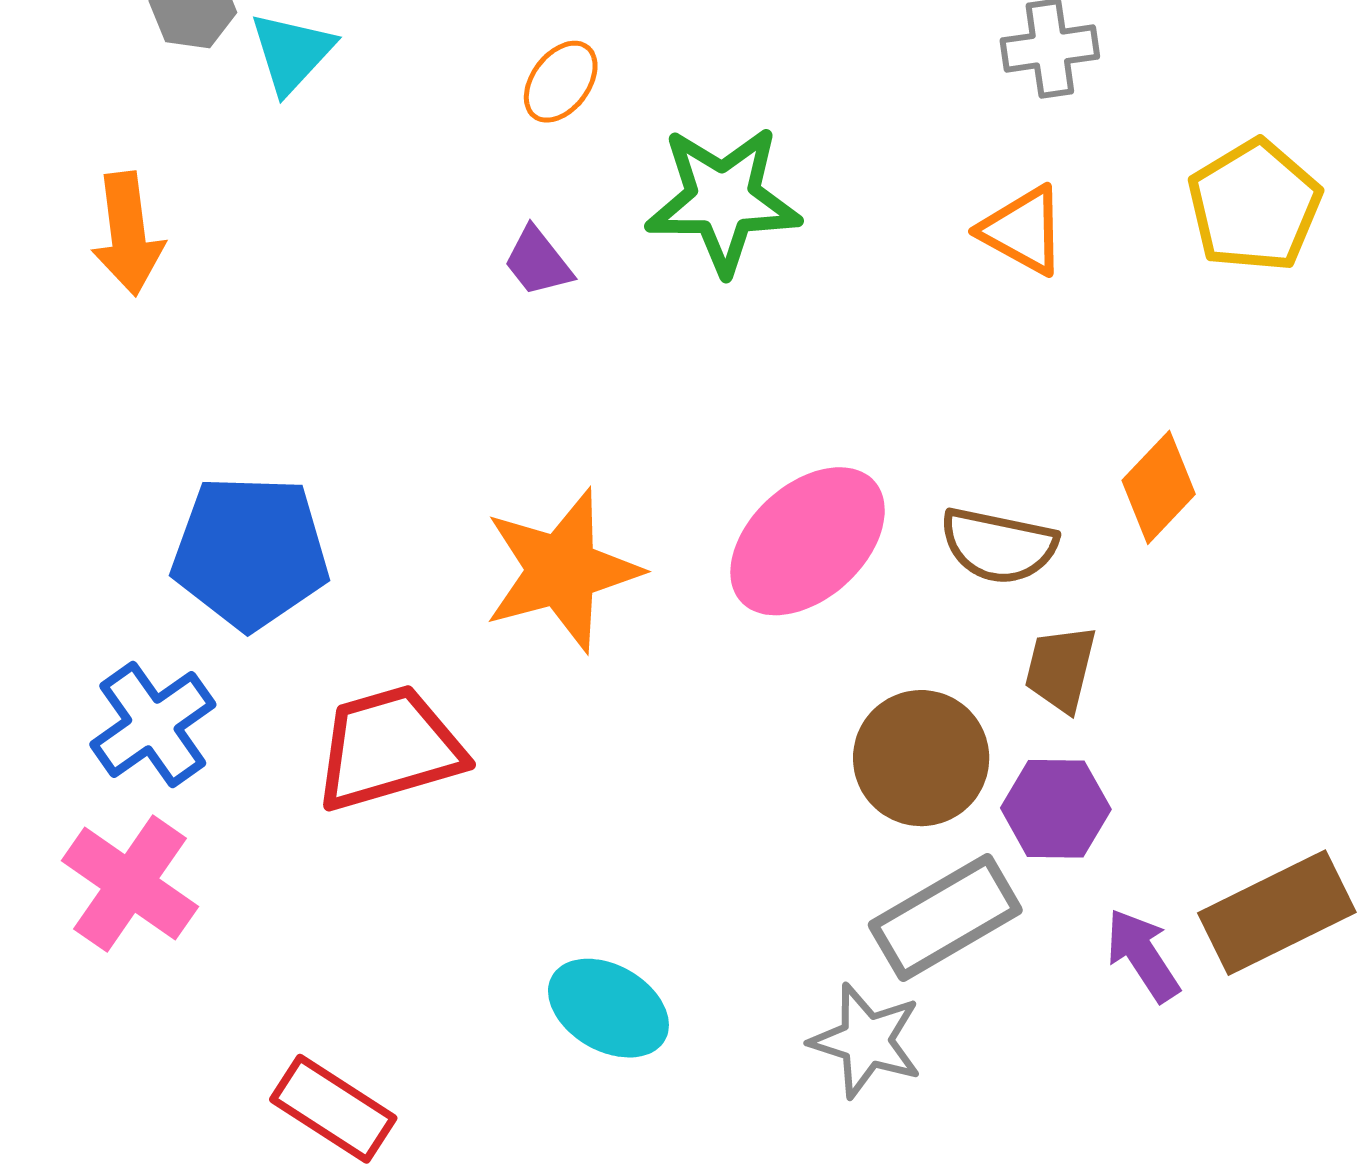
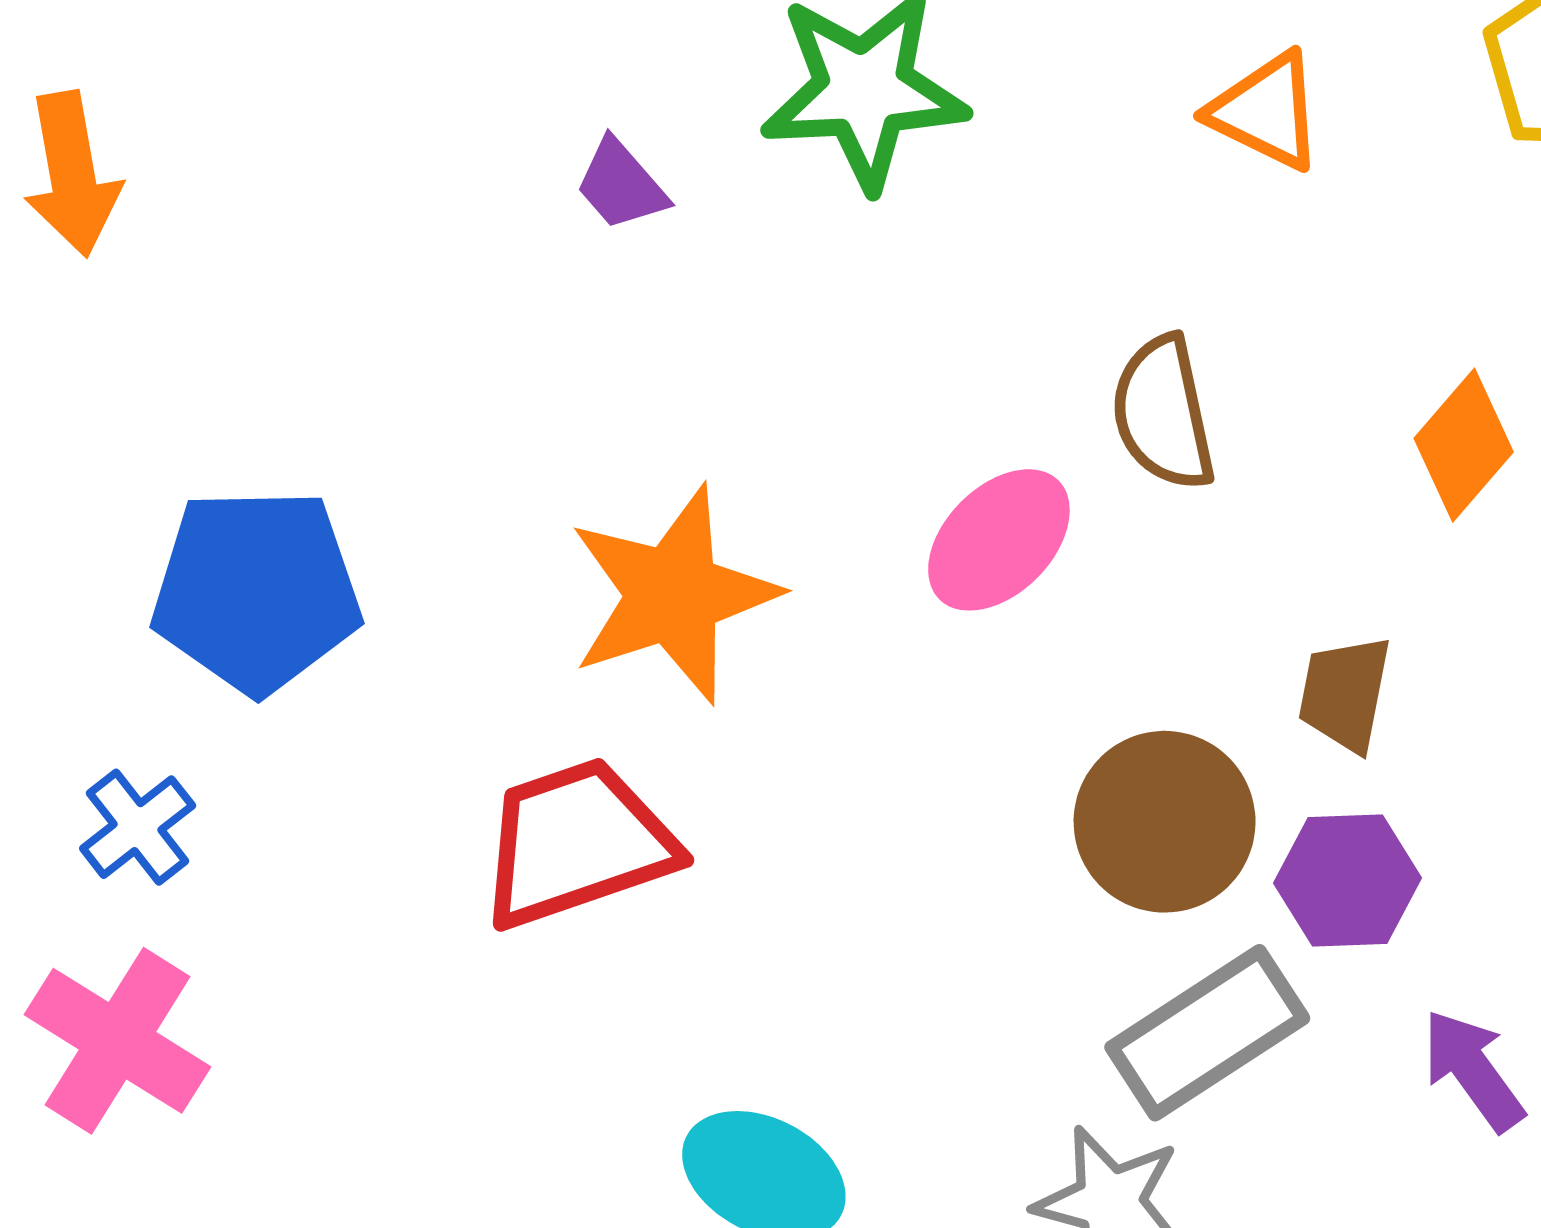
pink ellipse: (808, 541) -> (999, 540), size x0.7
brown semicircle: (999, 546) -> (1163, 413), moved, turned 69
blue cross: (153, 725) -> (138, 827), size x0.7
red trapezoid: (389, 748) -> (577, 843), moved

